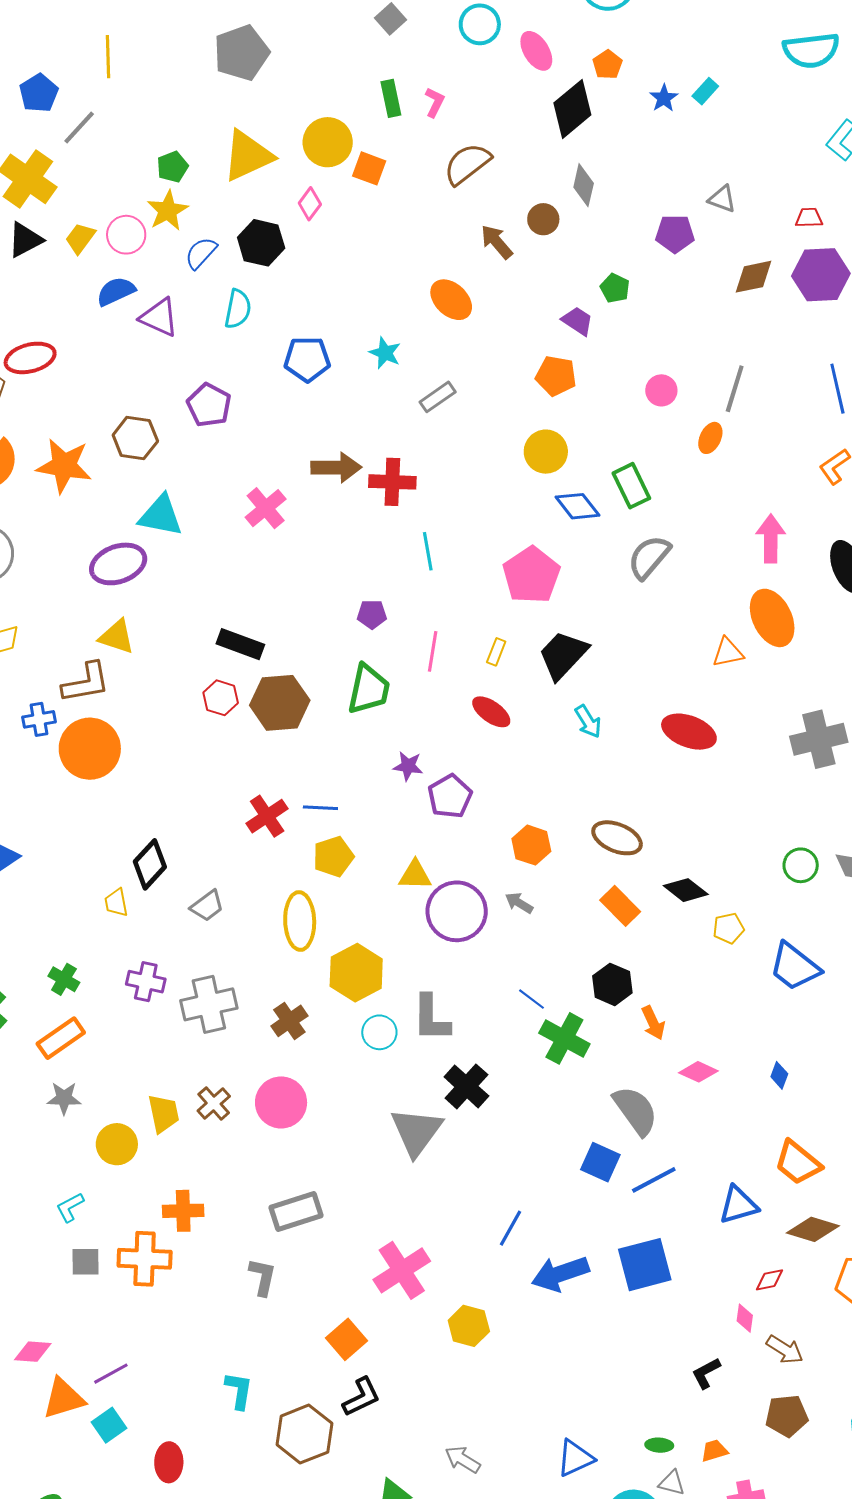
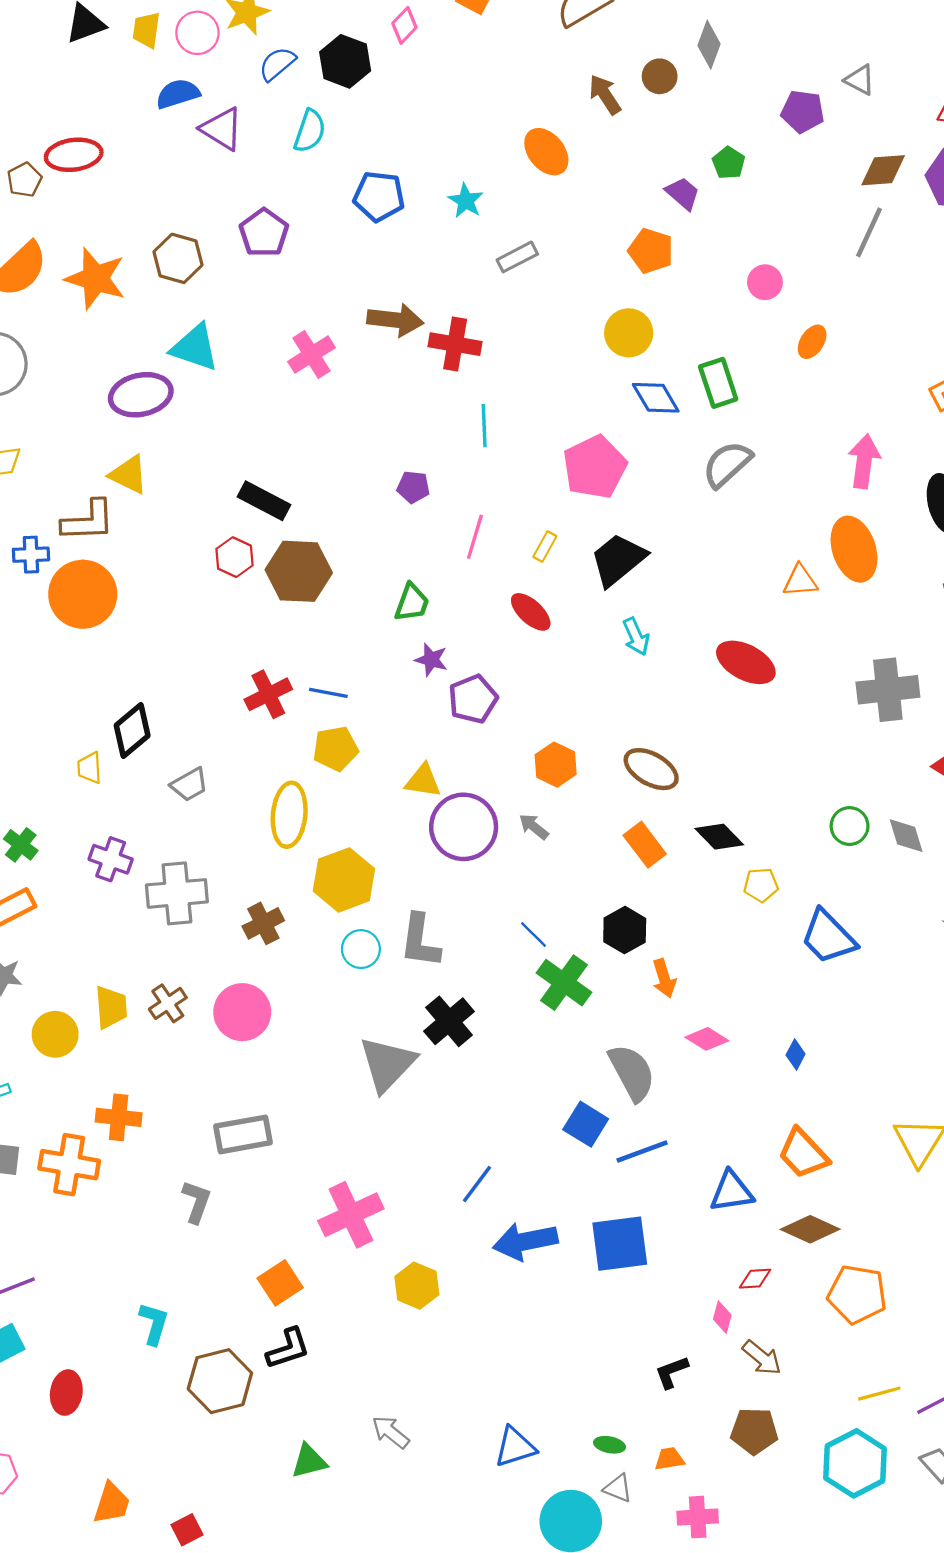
yellow trapezoid: (80, 238) -> (146, 30), turned -36
gray line: (735, 389) -> (869, 232), moved
green trapezoid: (369, 689) -> (412, 603), moved, size x0.7

